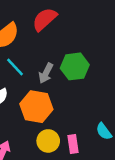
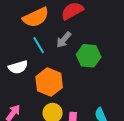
gray arrow: (46, 73) -> (64, 40), moved

